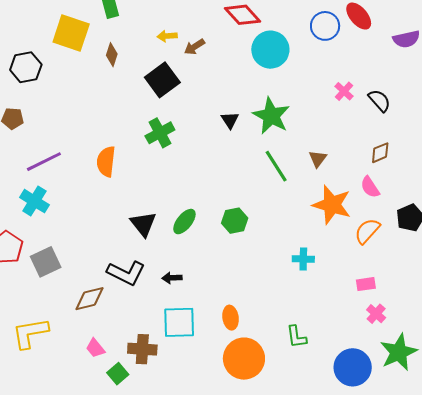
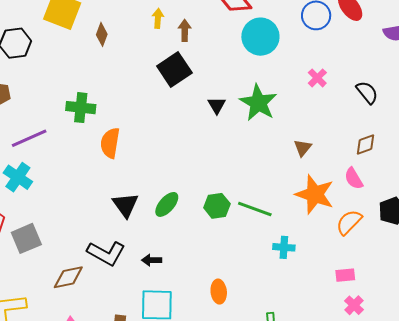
yellow arrow: (167, 36) -> (158, 18), turned 96
brown arrow: (194, 47) -> (185, 30), turned 120
black square: (162, 80) -> (174, 69), moved
pink cross: (344, 91) -> (317, 78), moved
green cross: (160, 133) -> (81, 108), moved, turned 32
orange semicircle: (106, 161) -> (110, 143), moved
green line: (276, 166) -> (255, 209), moved, turned -40
orange ellipse: (231, 318) -> (219, 292), moved

